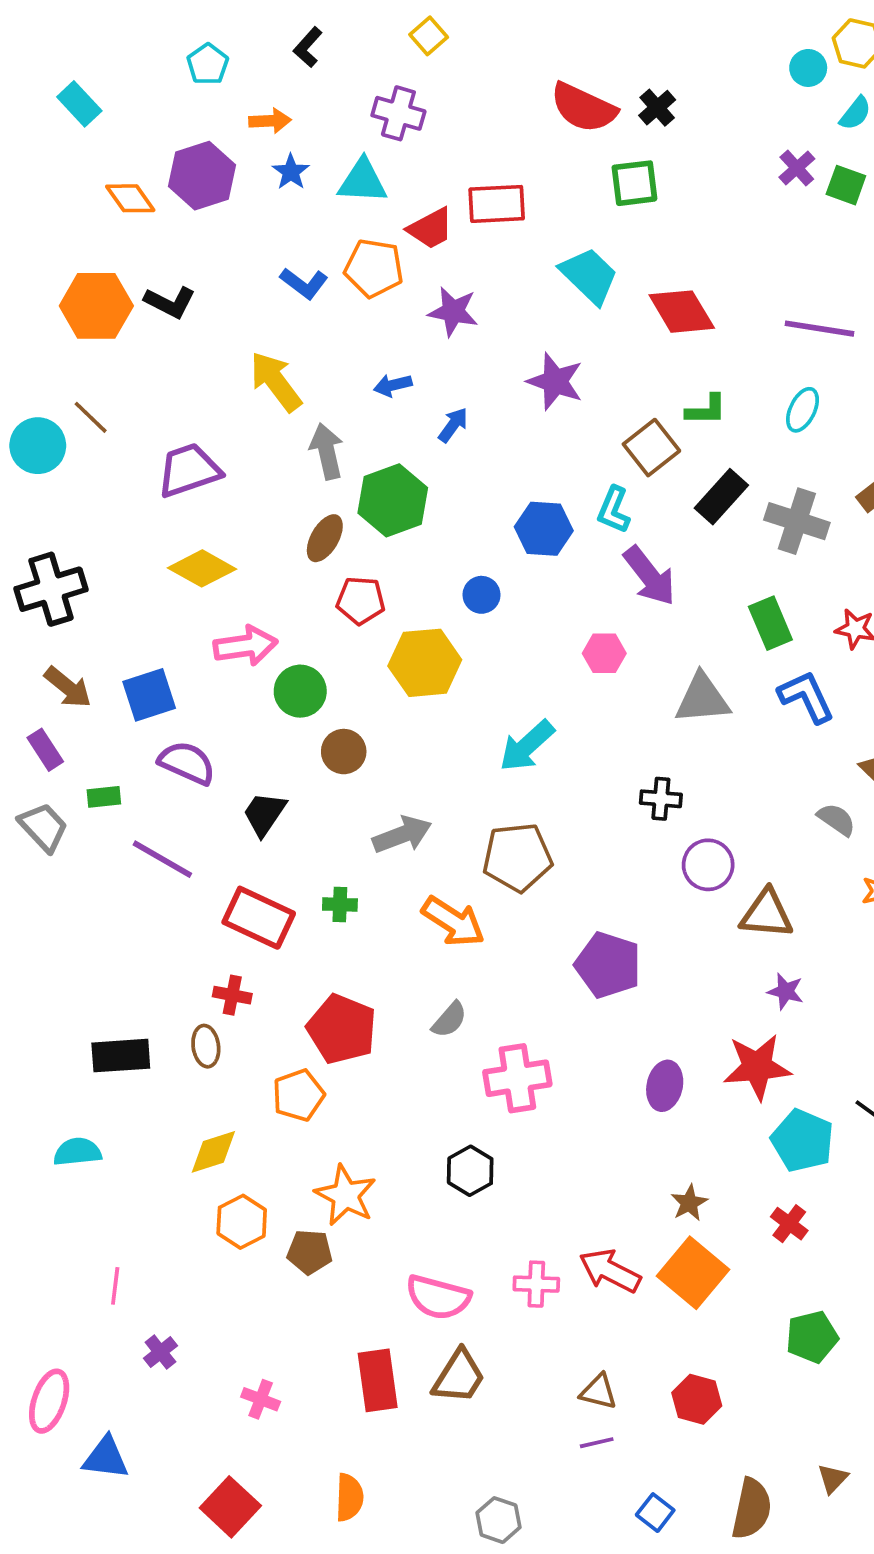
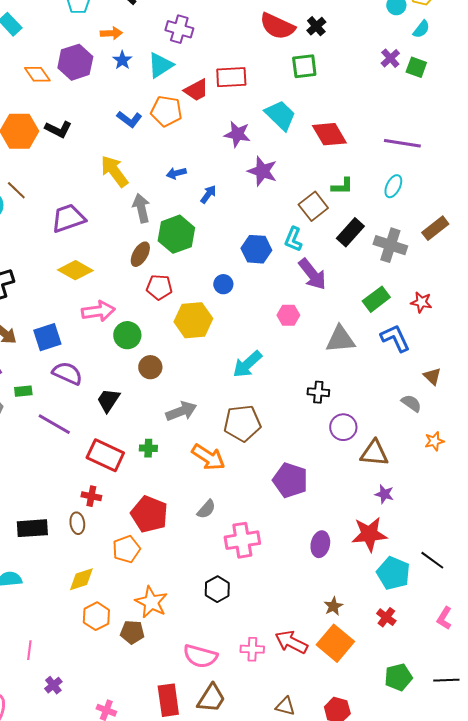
cyan triangle: (363, 181) -> (160, 65), turned -36
purple star: (453, 312) -> (237, 134), moved
green rectangle: (770, 623) -> (376, 299), turned 76

